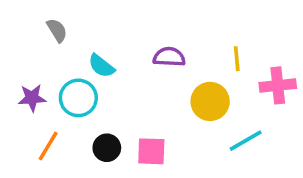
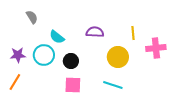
cyan line: (246, 141) -> (113, 85), moved, turned 48
orange line: (48, 146) -> (15, 82), moved
black circle: (107, 148) -> (71, 61), moved
pink square: (151, 151) -> (73, 85), moved

